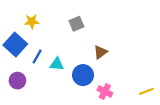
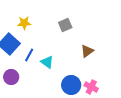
cyan triangle: (57, 64) -> (47, 62), turned 32
blue circle: (83, 75) -> (71, 85), moved

